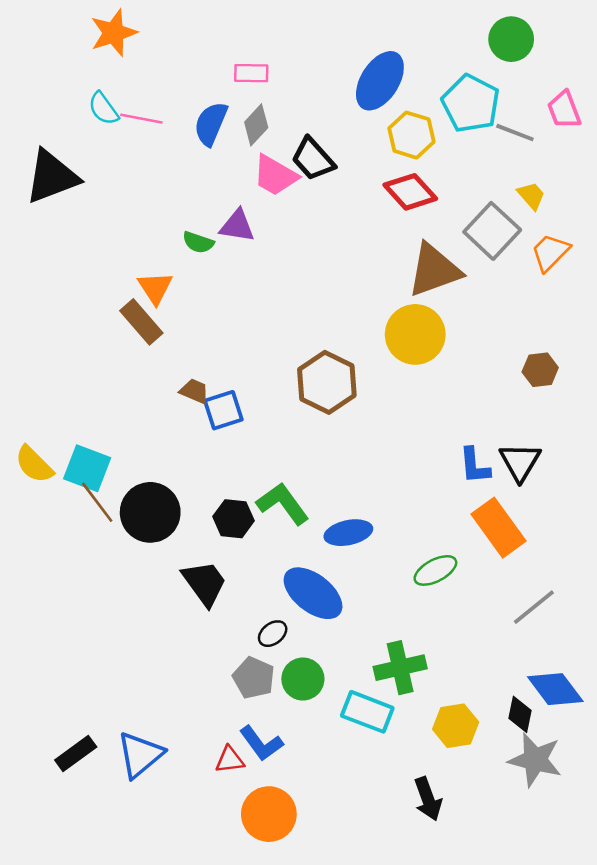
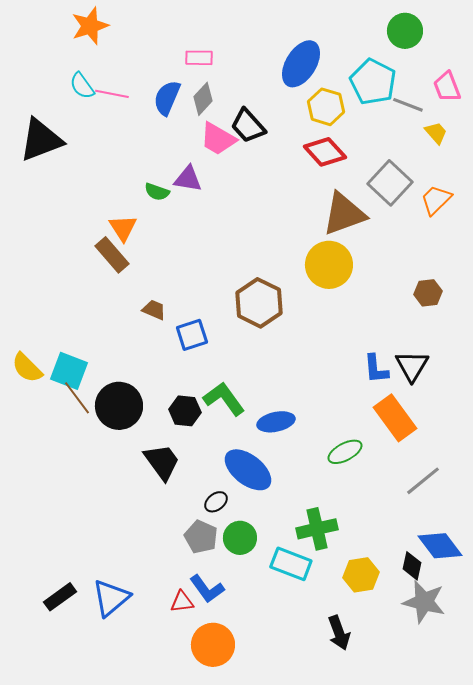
yellow trapezoid: (531, 196) -> (436, 133), moved
blue square: (223, 410) -> (192, 335), moved

